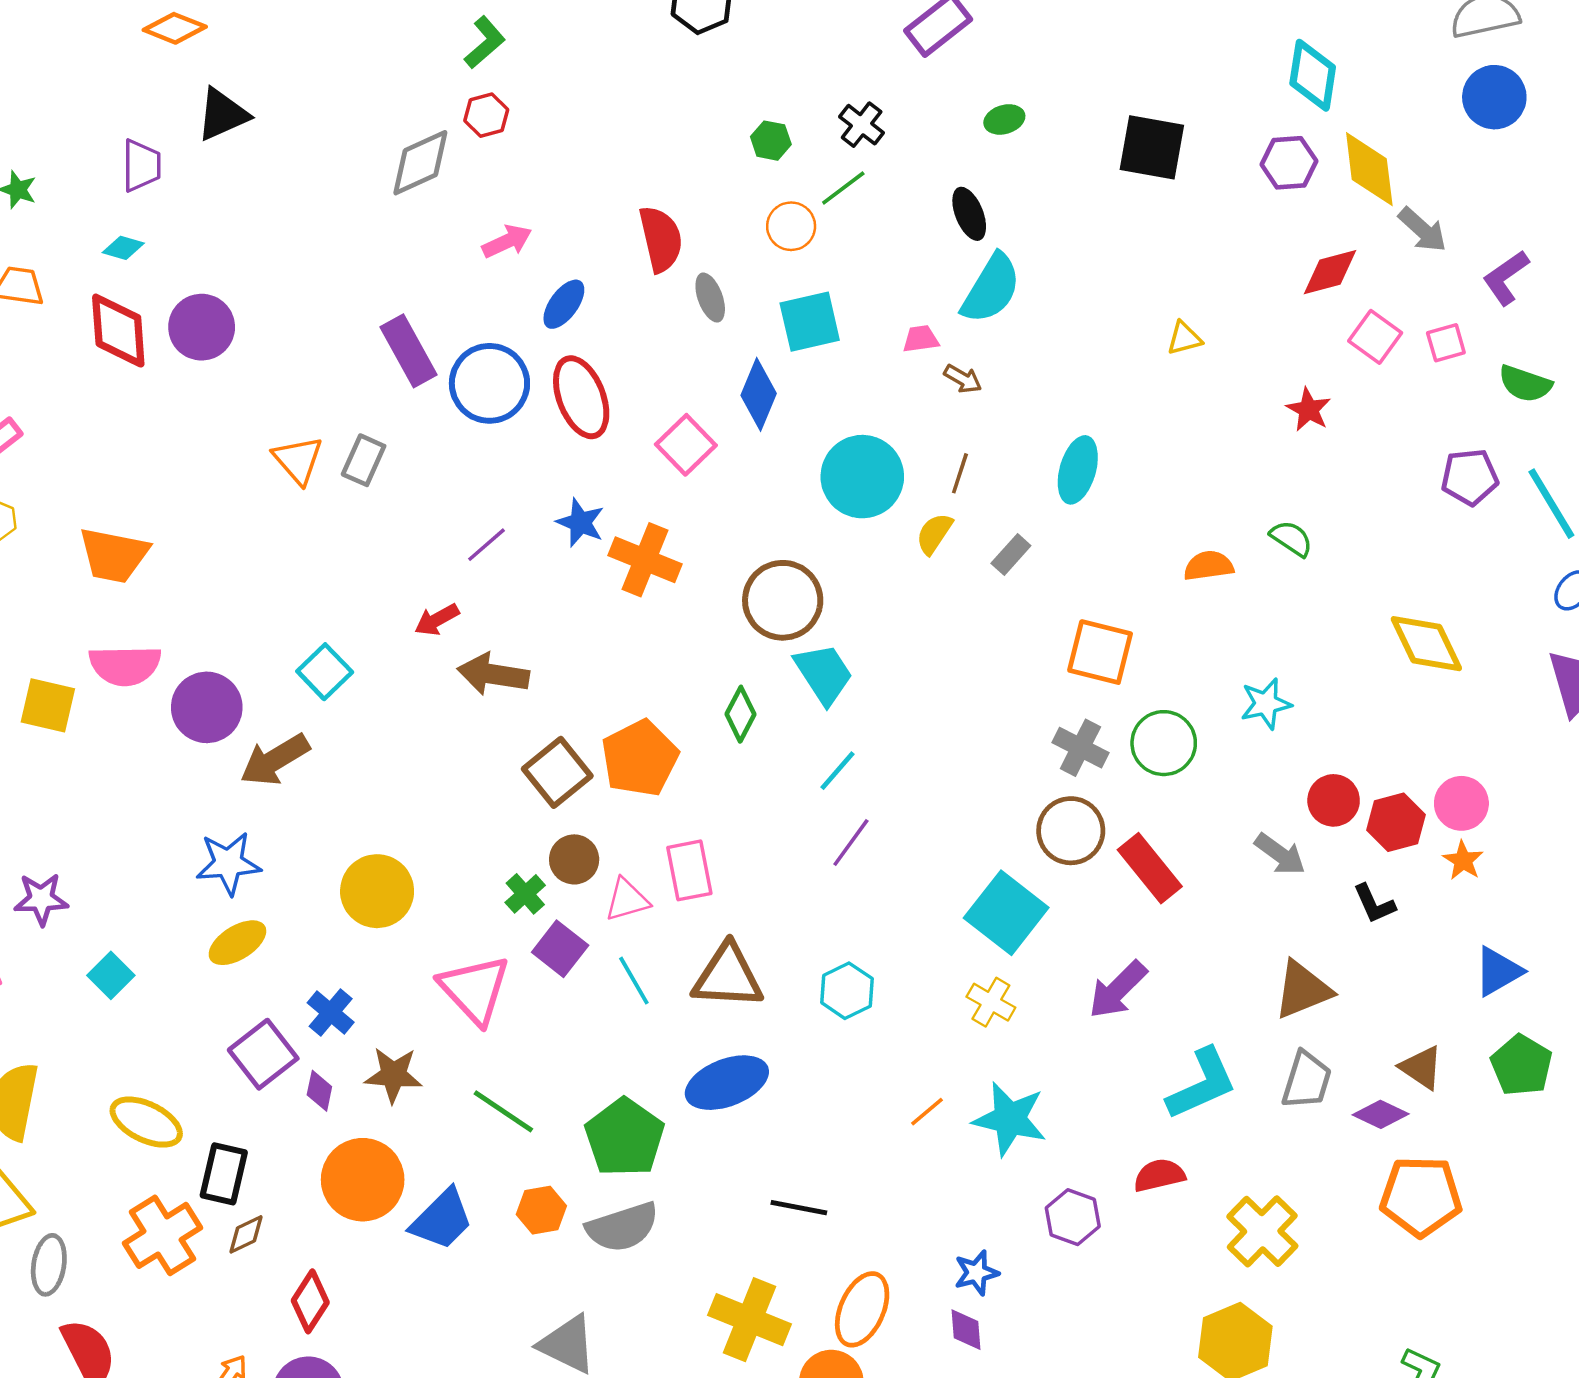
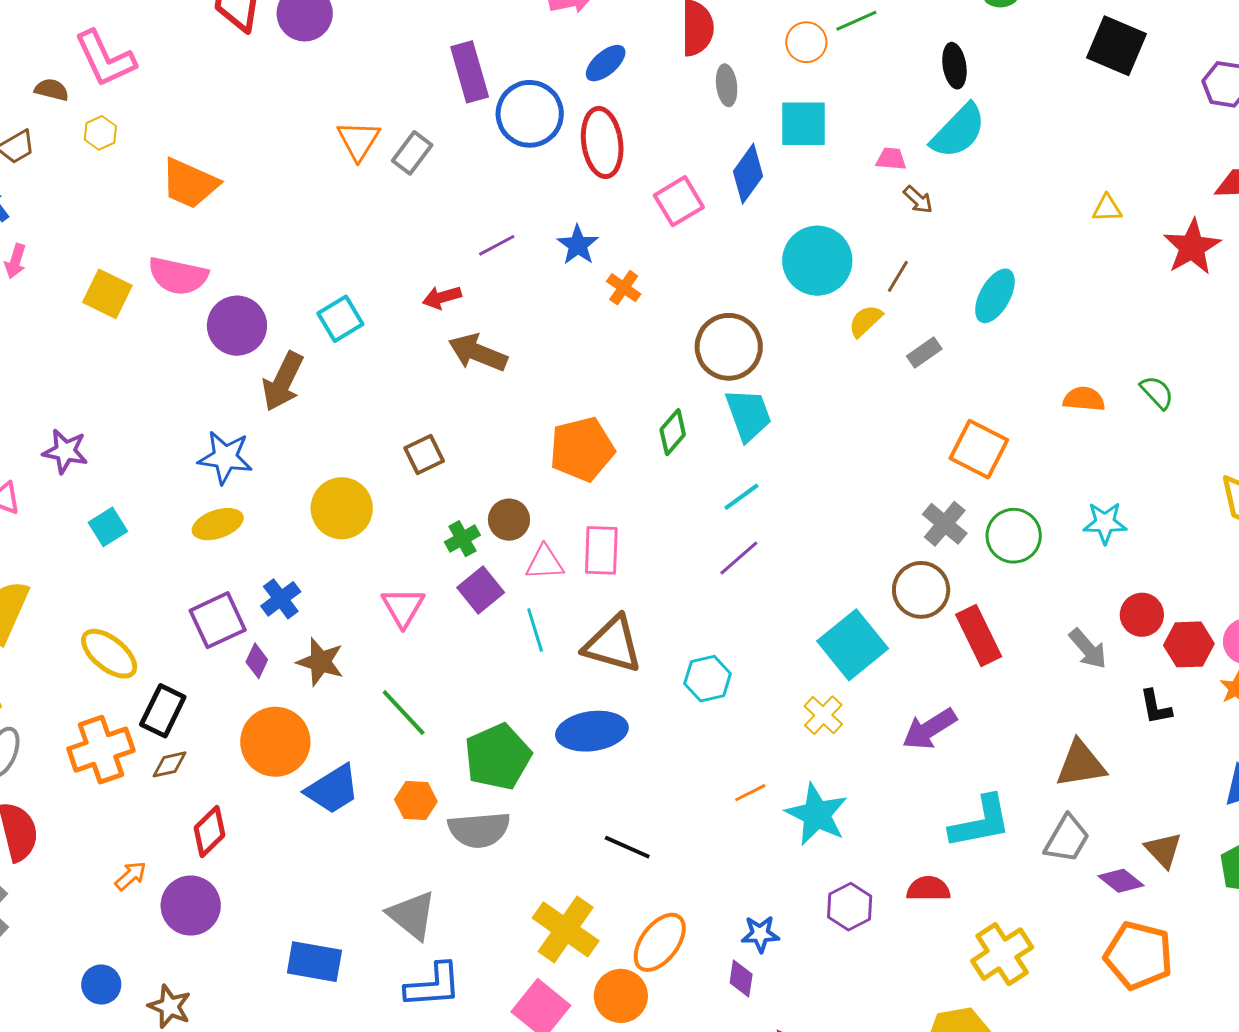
red star: (1309, 410) -> (1192, 247), moved, size x1.5
orange cross: (645, 560) -> (624, 288), size x0.6
brown arrow: (275, 760) -> (283, 381), turned -46
brown square: (557, 772) -> (424, 454), moved, size x0.7
pink triangle: (475, 989) -> (403, 607), size x0.7

